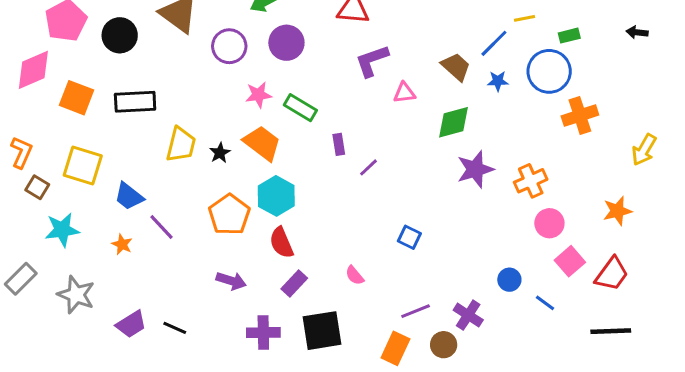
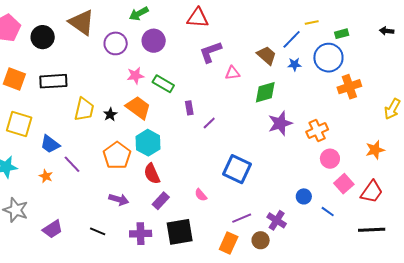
blue square: (409, 237) -> (237, 169), size x1.8
black line: (175, 328) -> (98, 231), moved

